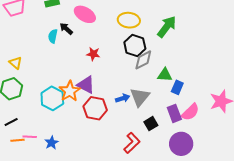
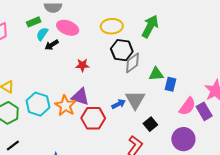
black arrow: (66, 29) -> (52, 45), turned -64
cyan semicircle: (53, 36) -> (42, 34), moved, turned 32
cyan hexagon: (52, 98) -> (38, 104), moved
purple rectangle: (174, 113) -> (204, 111), moved

